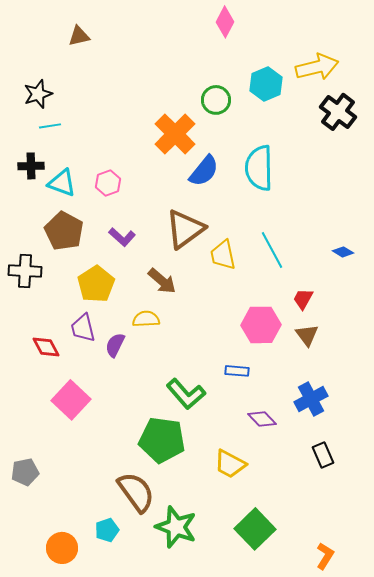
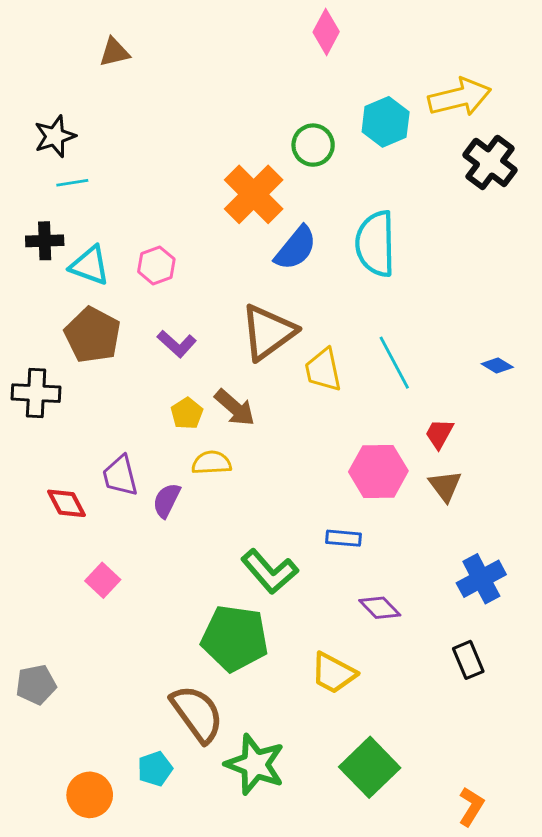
yellow pentagon: (96, 284) -> (187, 413), moved, size x0.6
blue cross: (311, 399) -> (481, 579), moved
pink square: (71, 400) -> (103, 580), size x0.6

